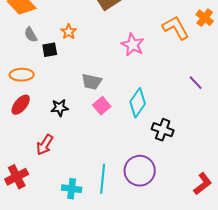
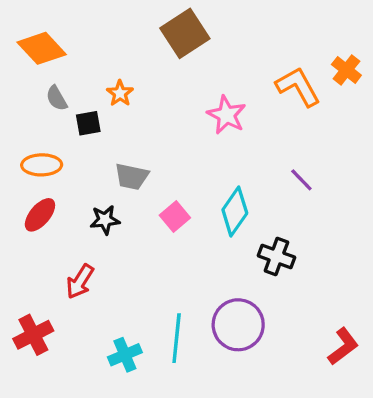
gray trapezoid: (92, 82) -> (132, 177), moved
purple line: (196, 83) -> (301, 180), moved
cyan cross: (72, 189) -> (125, 355), turned -30

